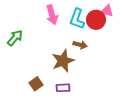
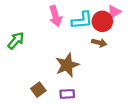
pink triangle: (107, 11) -> (114, 12), turned -48
cyan L-shape: (77, 19) -> (82, 20), turned -115
brown arrow: (80, 45) -> (99, 43), moved

